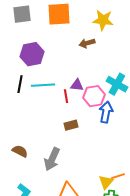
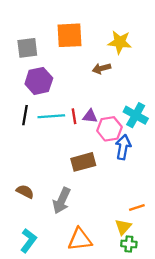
gray square: (22, 14) -> (27, 48), moved
red line: (66, 96) -> (74, 116), moved
brown rectangle: (71, 125) -> (83, 162), size x1.5
orange line: (118, 176) -> (137, 207), moved

